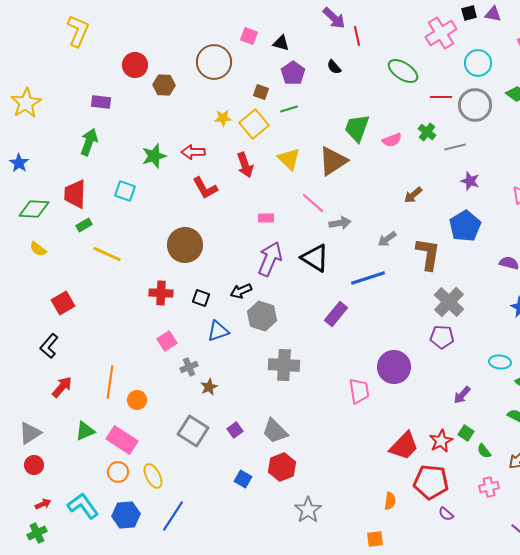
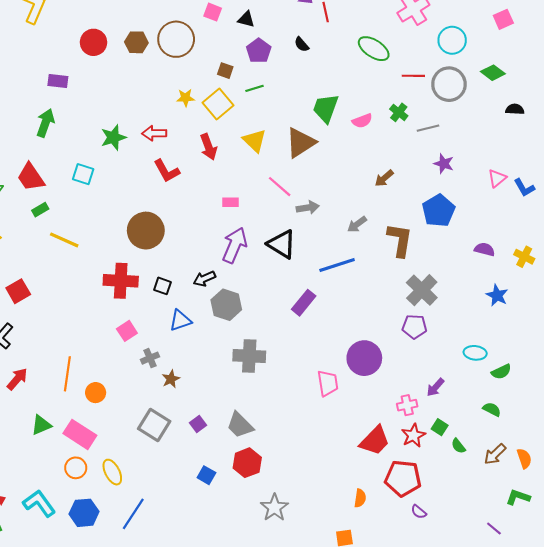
brown hexagon: (164, 85) -> (136, 42), moved
red trapezoid: (75, 194) -> (31, 177), turned -36
red cross: (161, 293) -> (121, 281), size x1.4
pink cross: (489, 487) -> (407, 405), moved

